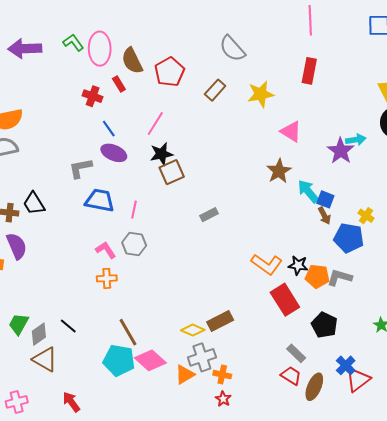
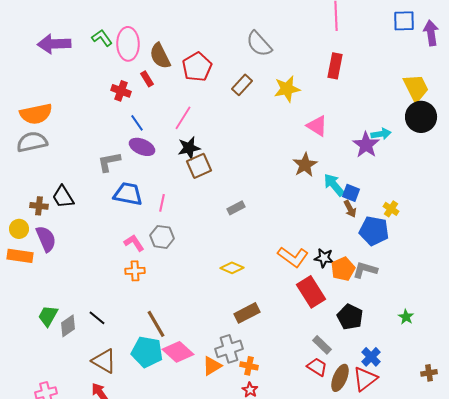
orange pentagon: (317, 276) -> (343, 269), turned -30
yellow diamond: (193, 330) -> (232, 268), moved
brown triangle: (45, 359) -> (104, 361), moved
red triangle: (358, 380) -> (365, 379), moved

